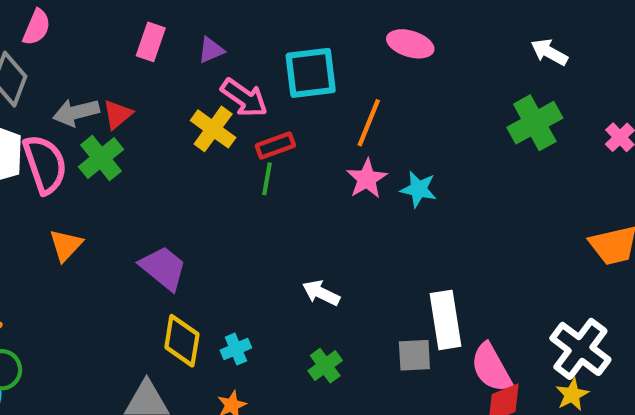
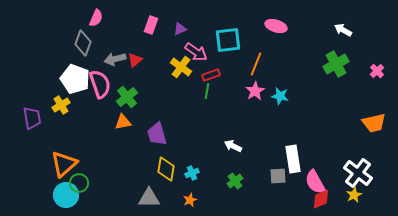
green cross: (101, 158) -> (127, 97), moved
orange triangle: (66, 245) -> (123, 122), moved, turned 36
purple trapezoid: (163, 268) -> (157, 134), turned -145

